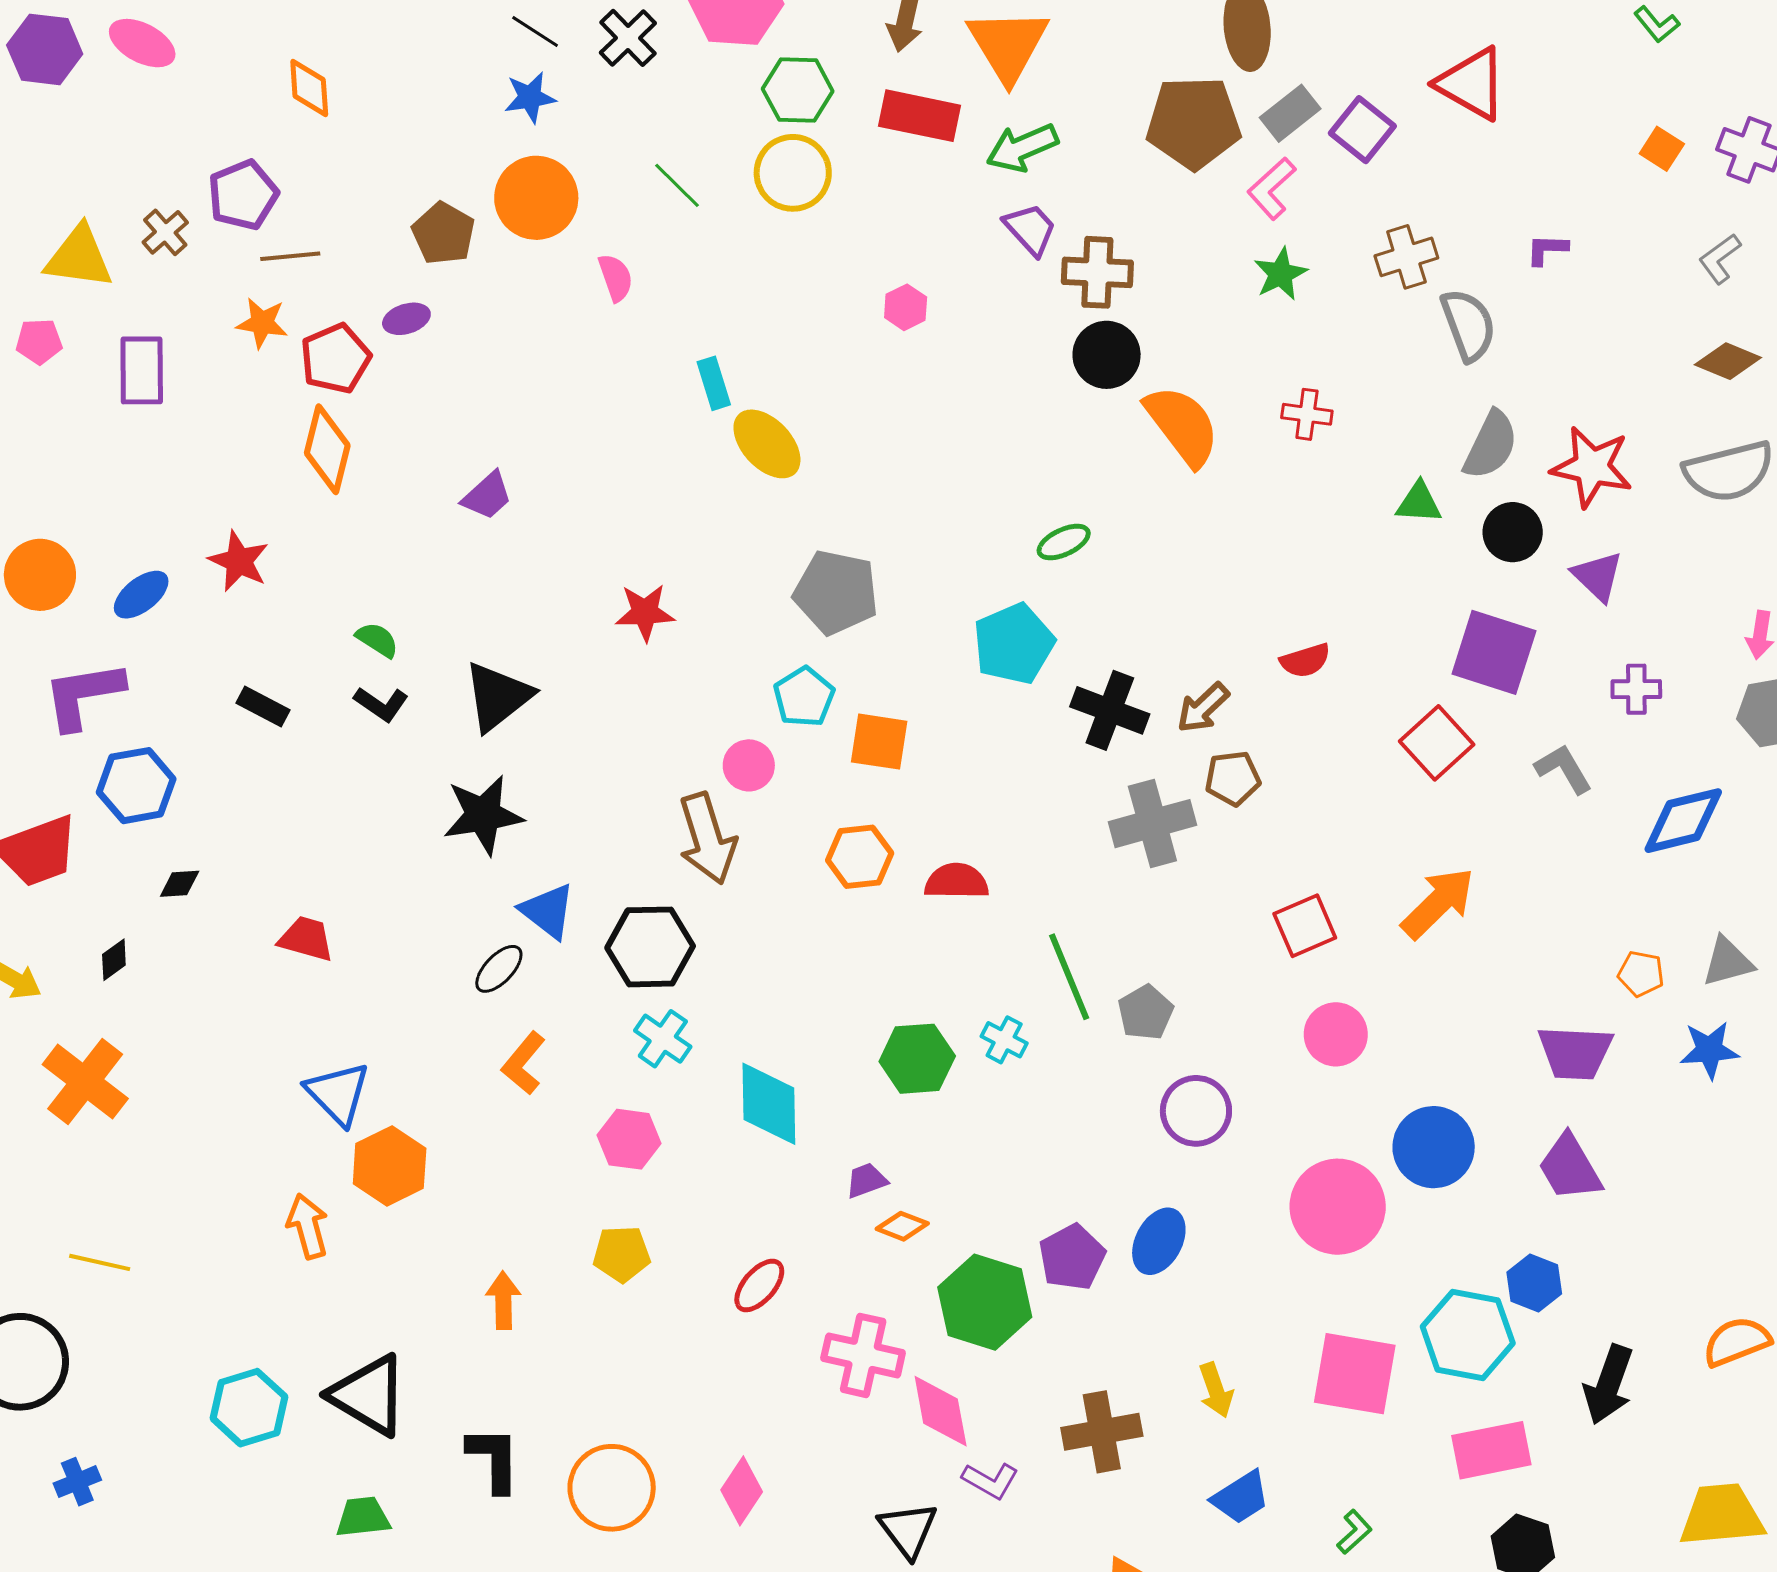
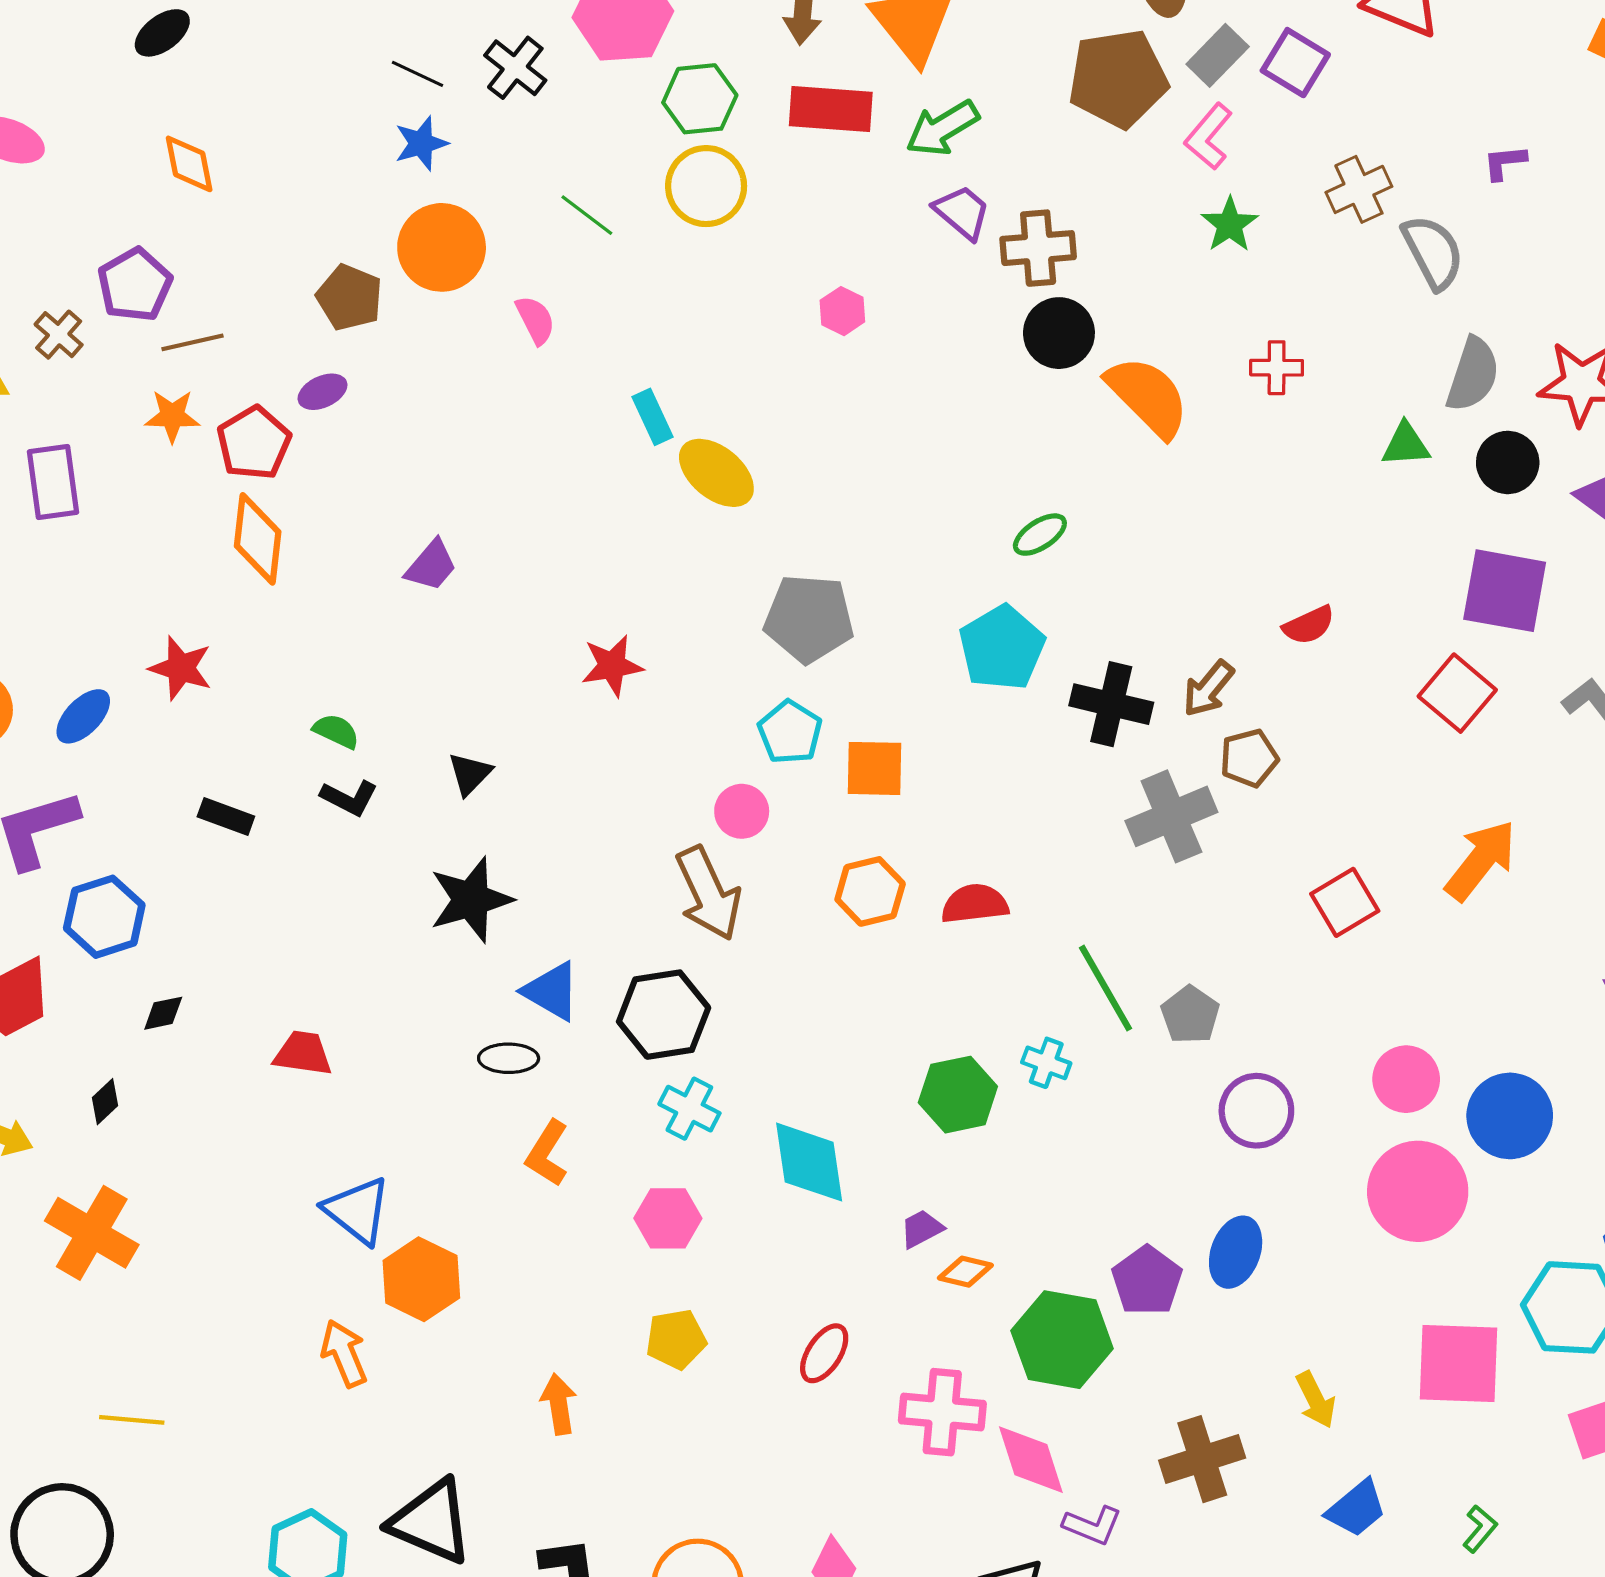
black triangle: (498, 697) -> (470, 774), size x0.6
black ellipse: (499, 969) -> (509, 1058), turned 54
pink circle: (1336, 1034) -> (1406, 1079), moved

